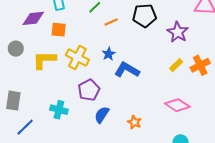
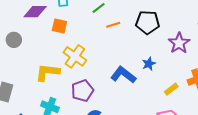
blue star: (109, 54) -> (149, 64), moved
yellow L-shape: (44, 60) -> (47, 72), moved
yellow rectangle: (176, 65) -> (171, 89), moved

